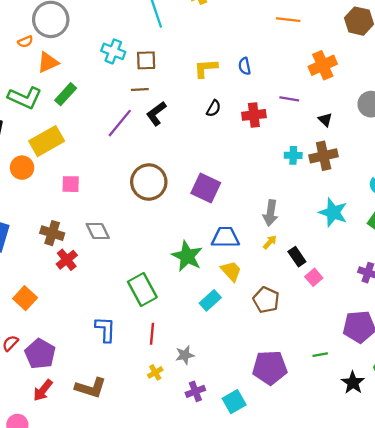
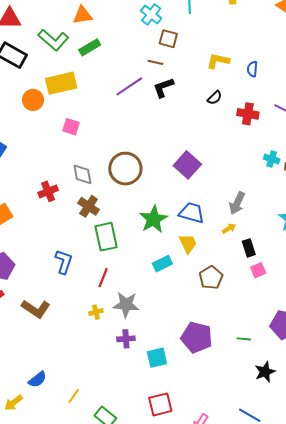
cyan cross: (113, 51) -> (151, 14), moved
brown circle: (149, 182) -> (125, 169), moved
brown cross: (52, 233) -> (89, 206), moved
gray star: (185, 355) -> (126, 305), size x1.5

